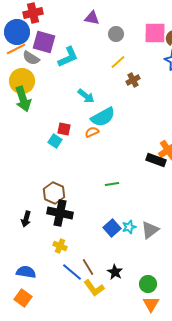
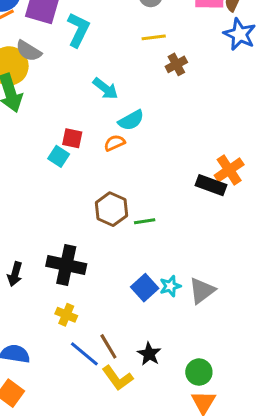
cyan L-shape: (68, 57) -> (78, 30), turned -40
gray semicircle: (31, 58) -> (29, 51), moved
yellow line: (118, 62) -> (154, 37), turned 35
cyan semicircle: (103, 117) -> (131, 120), size x0.7
brown hexagon: (54, 193) -> (111, 209), moved

